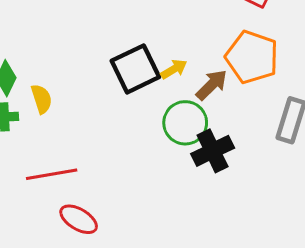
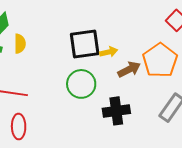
green circle: (185, 123) -> (81, 84), moved
red ellipse: (79, 219) -> (19, 126), turned 40

